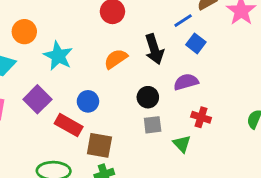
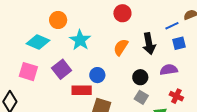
blue square: (196, 43) -> (179, 43), turned 32
orange semicircle: (116, 59) -> (121, 47), turned -30
red rectangle: (69, 125) -> (82, 90), turned -36
gray square: (153, 125) -> (141, 97), turned 32

